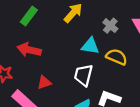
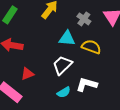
white trapezoid: (83, 75) -> (62, 65), turned 35

